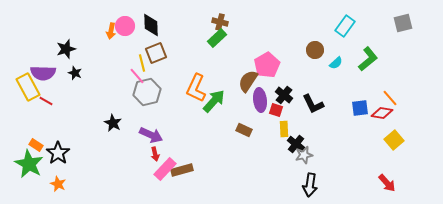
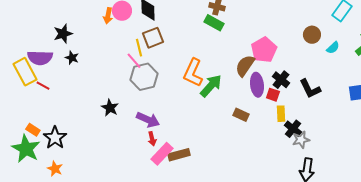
green rectangle: (217, 38) -> (214, 23), turned 72

